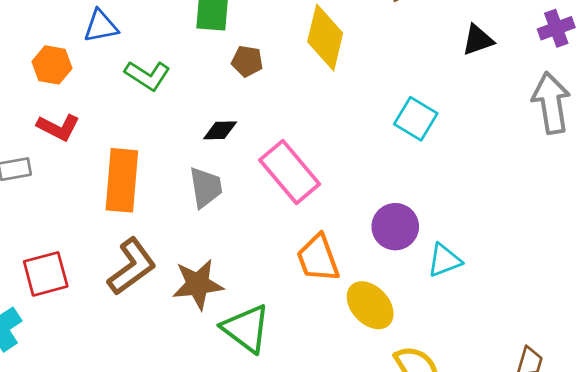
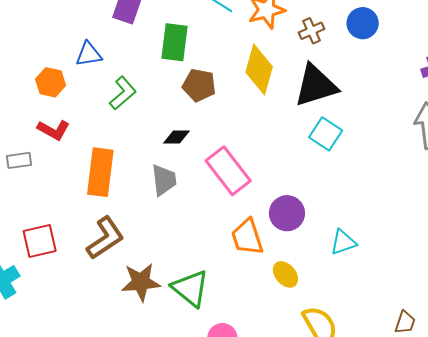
black triangle: (478, 40) -> (316, 86), moved, size x1.8
brown pentagon: (247, 61) -> (199, 85), size x1.4
green L-shape: (147, 75) -> (123, 93), turned -76
purple circle: (395, 227) -> (287, 213), moved
brown star: (198, 284) -> (141, 282), moved
yellow ellipse: (370, 305) -> (285, 274), size x0.7

